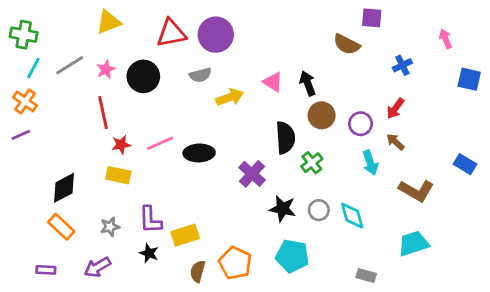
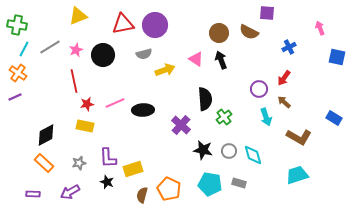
brown circle: (322, 115) -> (219, 33), moved
gray rectangle: (366, 275) -> (239, 183), moved

